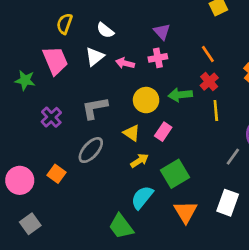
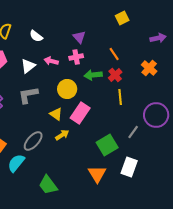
white triangle: (95, 57) -> (28, 66), moved
green arrow: (180, 95) -> (93, 75), moved
pink rectangle: (163, 132) -> (80, 113), size x1.5
gray ellipse: (91, 150) -> (33, 141), moved
green square: (175, 174) -> (107, 145), moved
cyan semicircle: (142, 197) -> (16, 163), moved

